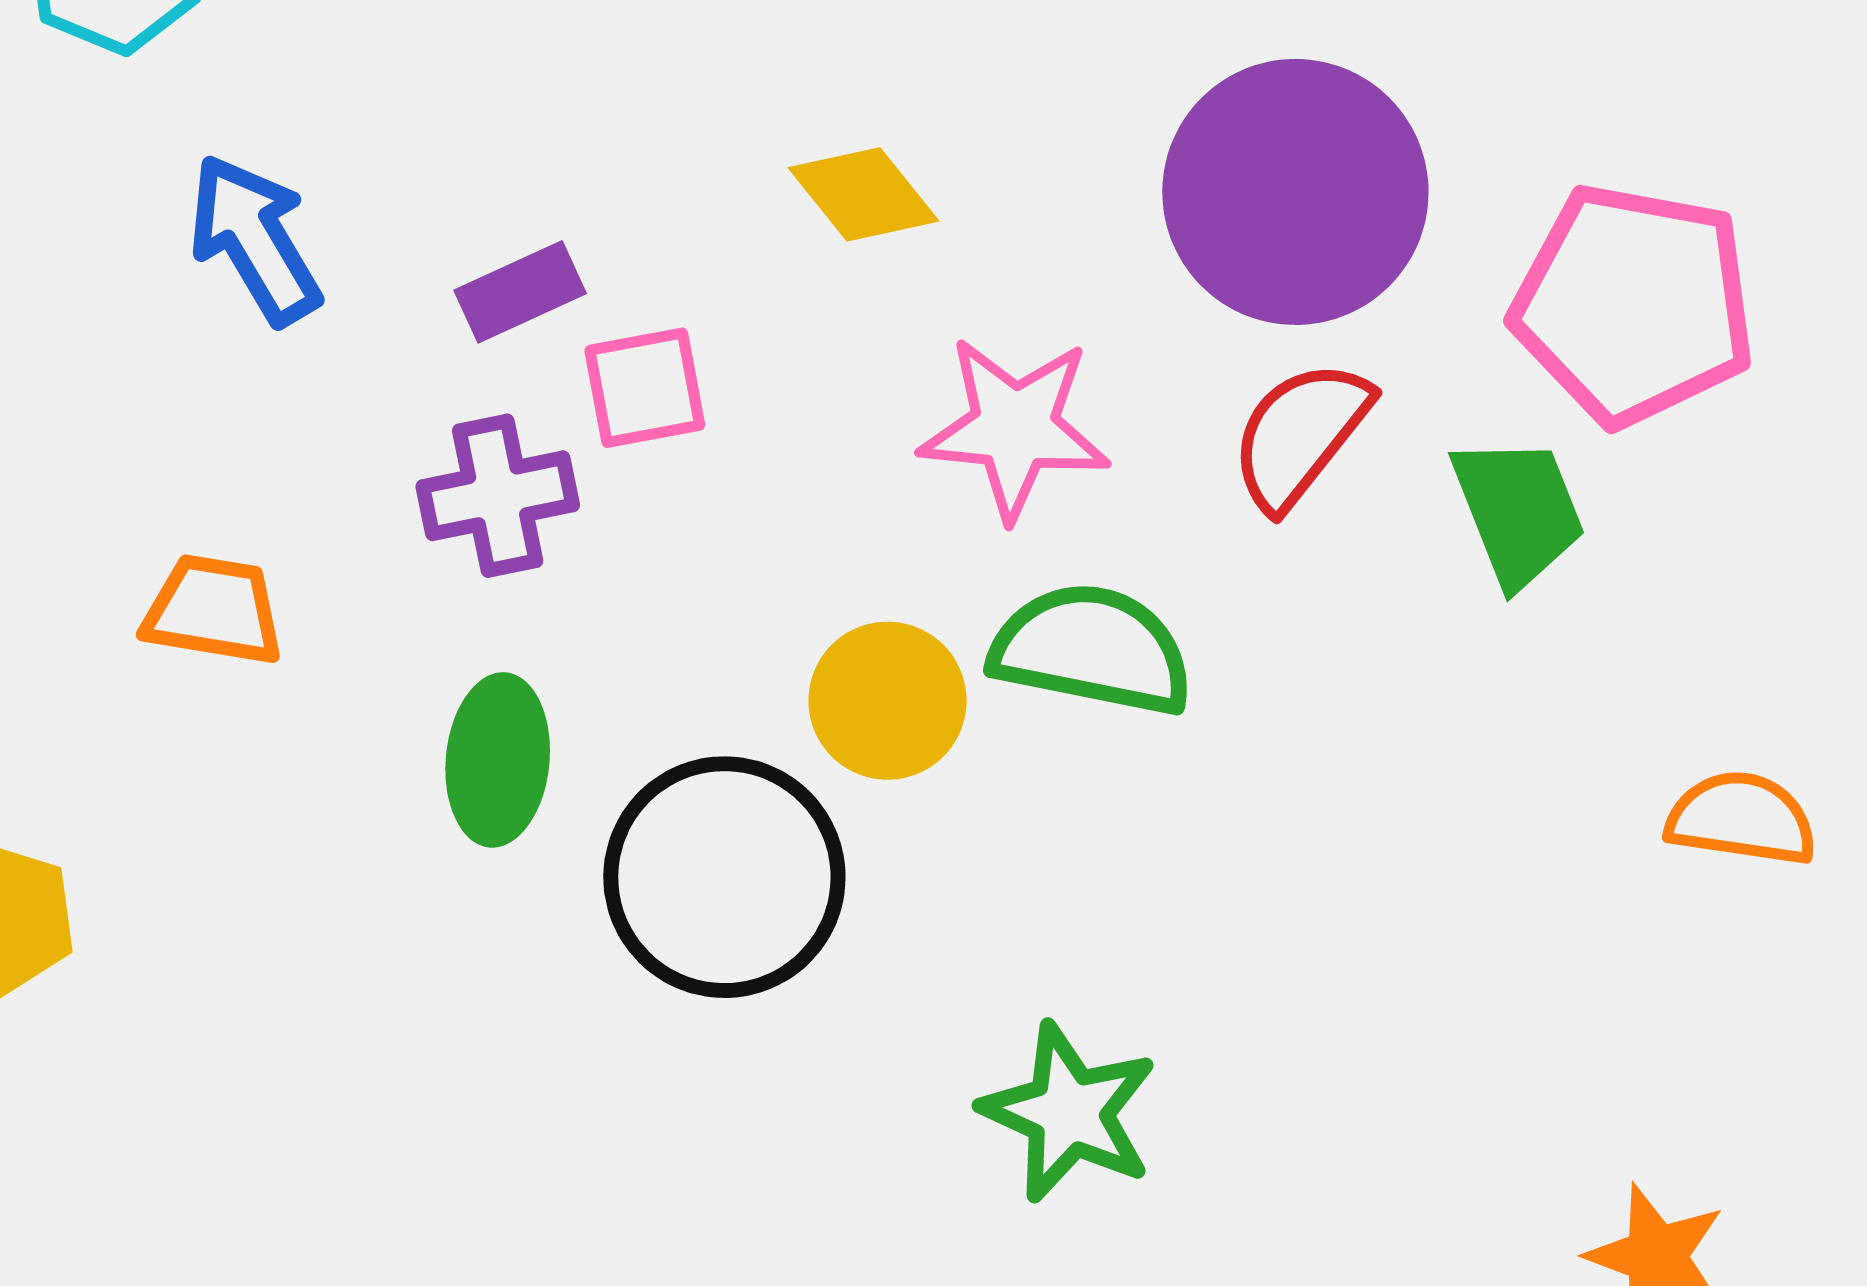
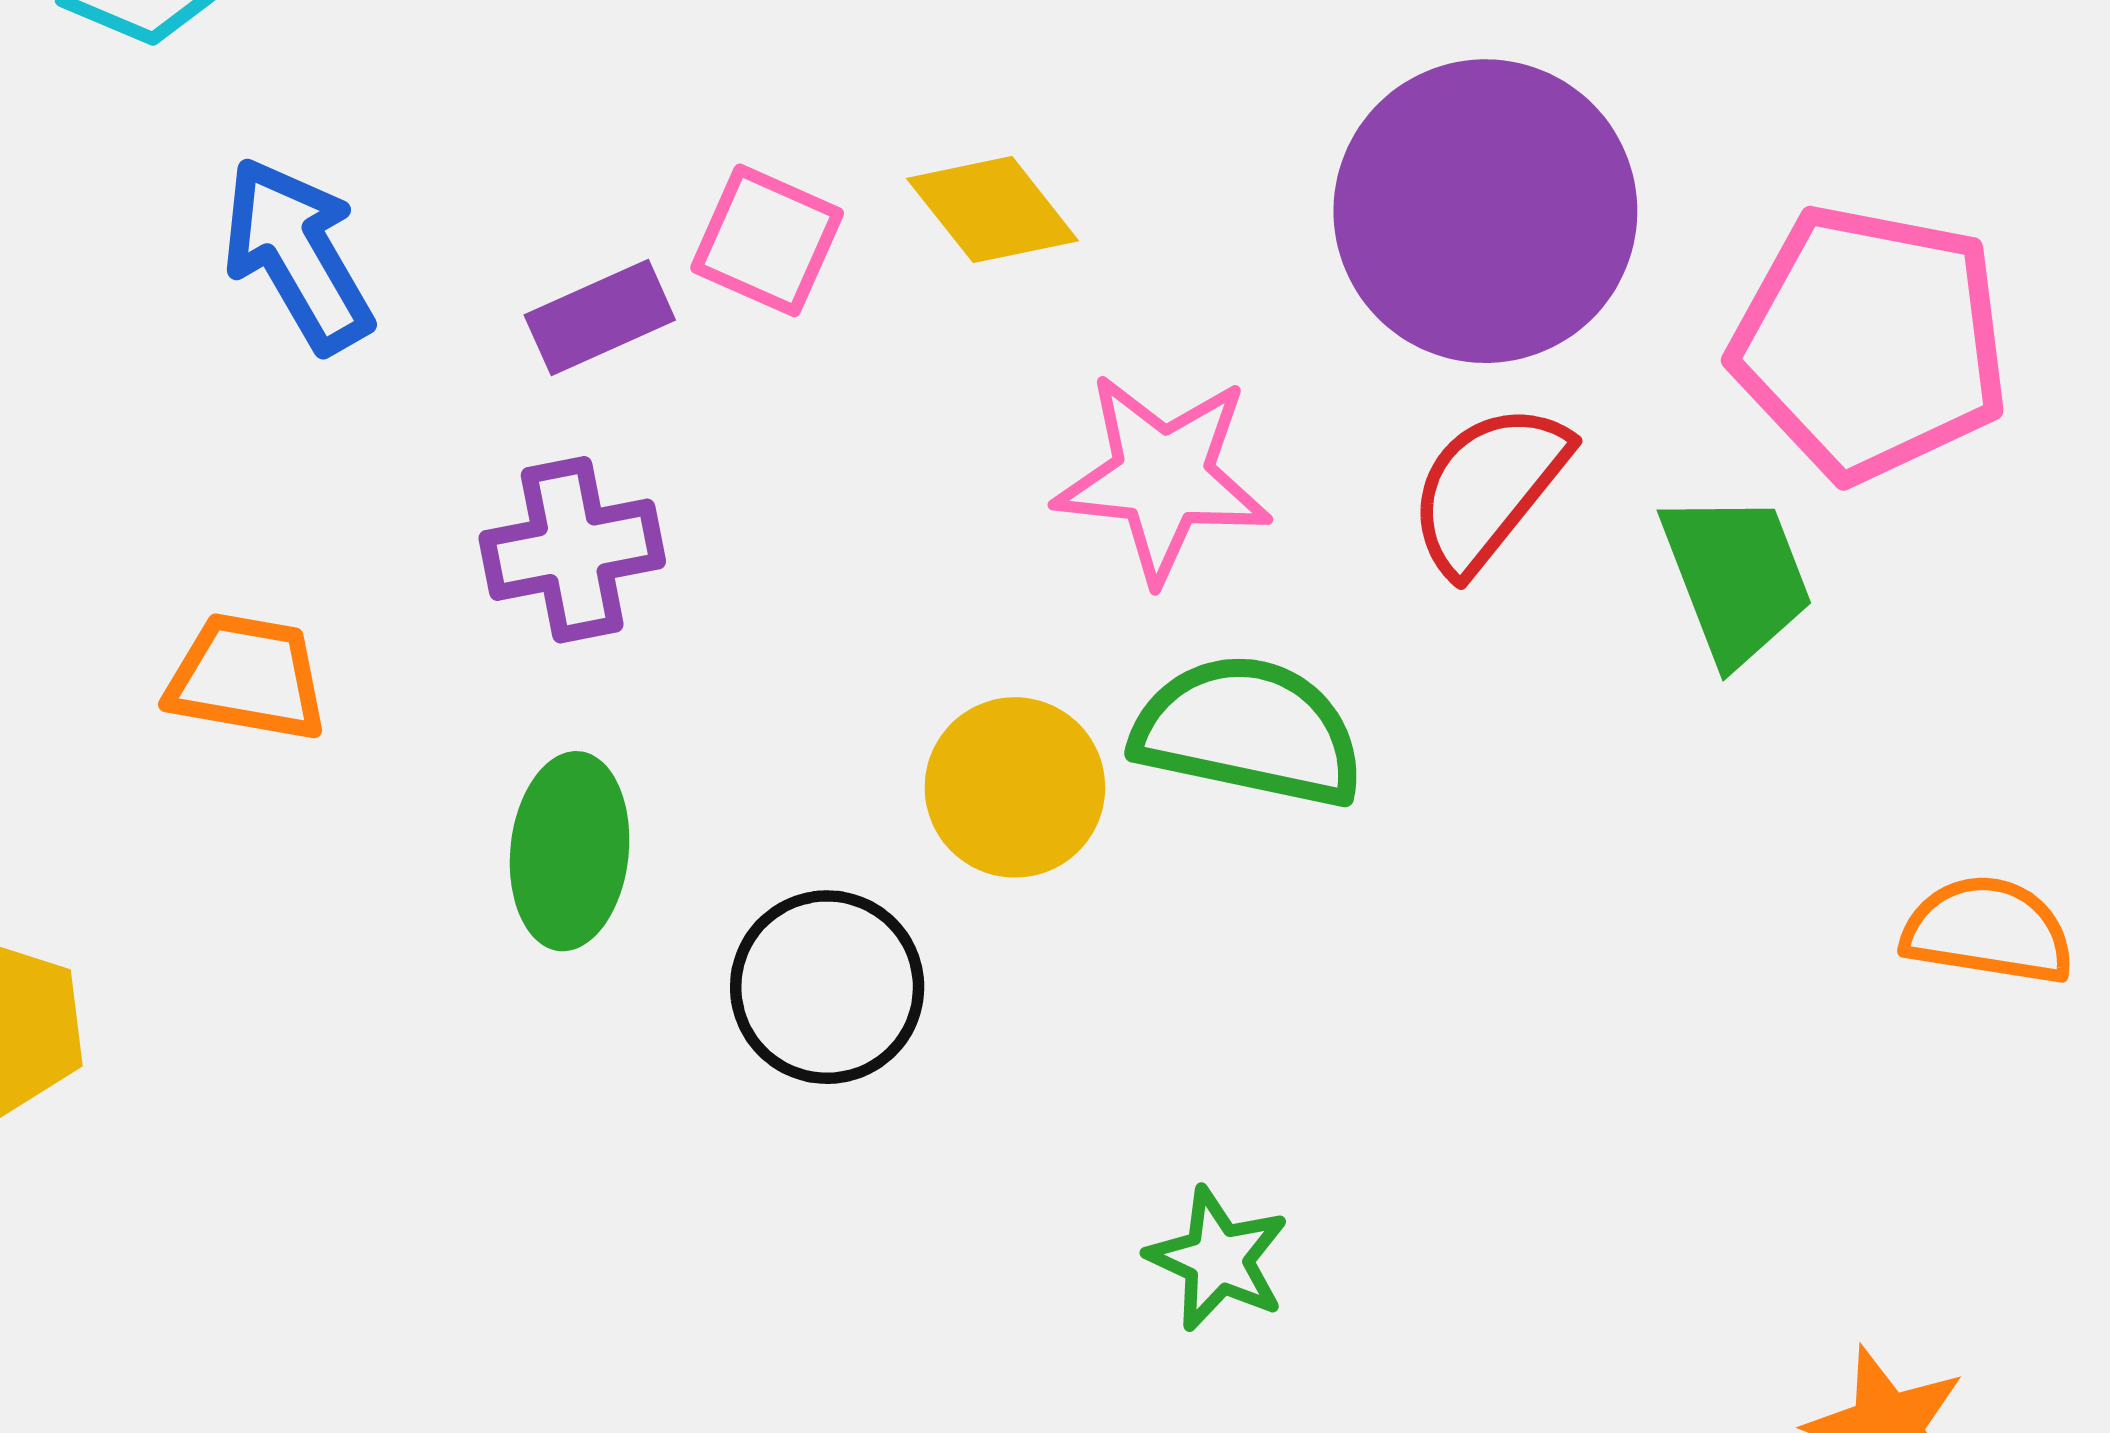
pink square: (645, 388) -> (767, 240), moved, turned 34
black circle: (724, 877) -> (827, 987), size x0.7
green star: (1069, 1112) -> (1218, 1259), size x0.7

